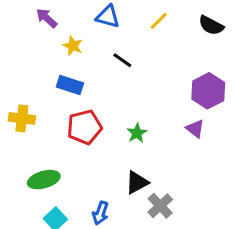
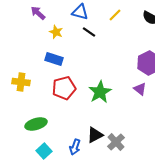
black line: (122, 60) -> (89, 32), moved
green star: (137, 133) -> (100, 92), size x1.6
black triangle: (137, 182) -> (95, 135), moved

